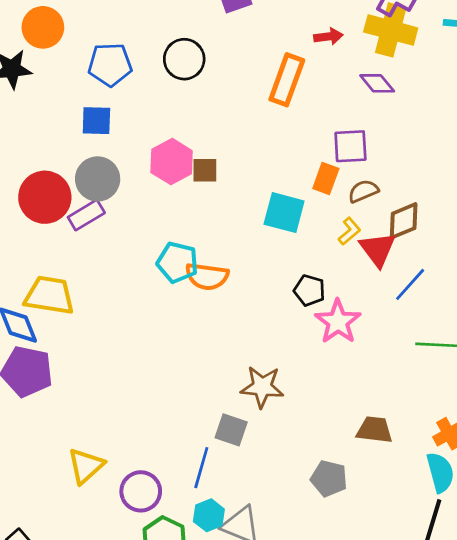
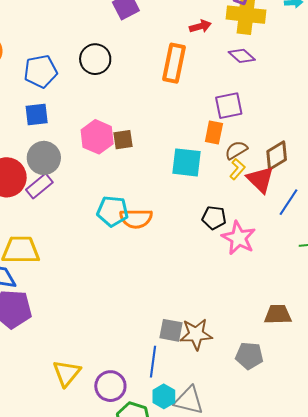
brown semicircle: (363, 191) -> (236, 150), moved
brown star: (262, 387) -> (196, 334), moved

